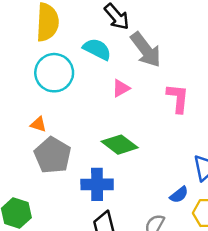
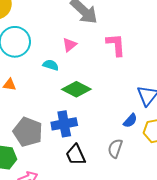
cyan semicircle: (97, 49) -> (51, 65), moved, size x0.7
gray pentagon: (53, 155) -> (28, 132), moved

